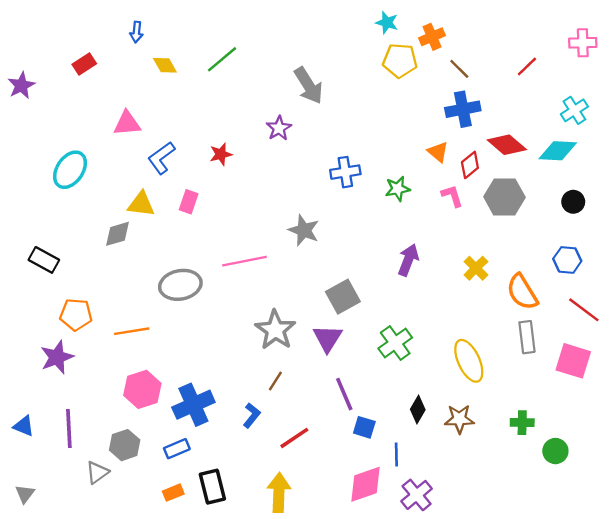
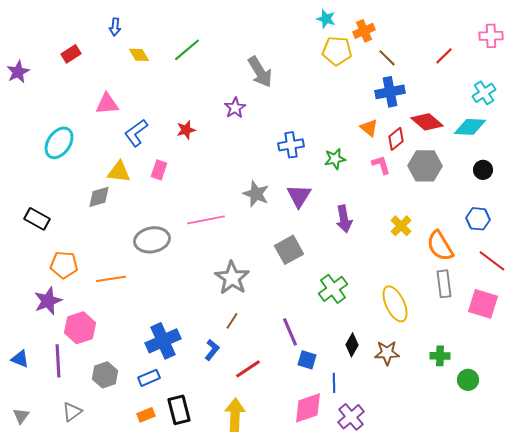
purple arrow: (408, 260) -> (344, 219), turned 148
purple triangle: (328, 338) -> (299, 196), moved
pink hexagon: (142, 389) -> (80, 328), moved
gray triangle: (97, 472) -> (72, 412), moved

